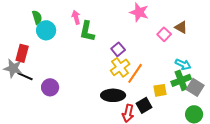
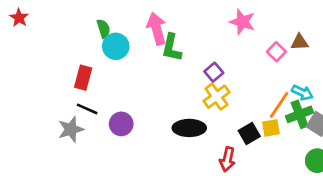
pink arrow: (76, 17) -> (157, 29), size x1.6
brown triangle: (181, 27) -> (300, 42), turned -32
gray star: (13, 68) -> (71, 129), moved, turned -30
orange line: (135, 73) -> (279, 105), moved
black ellipse: (113, 95) -> (189, 128), moved
black square: (144, 105) -> (249, 133), moved

